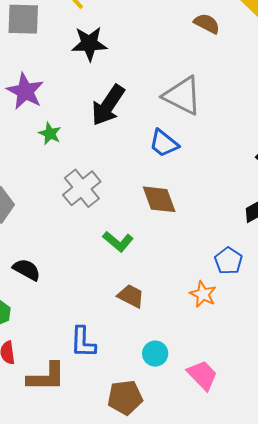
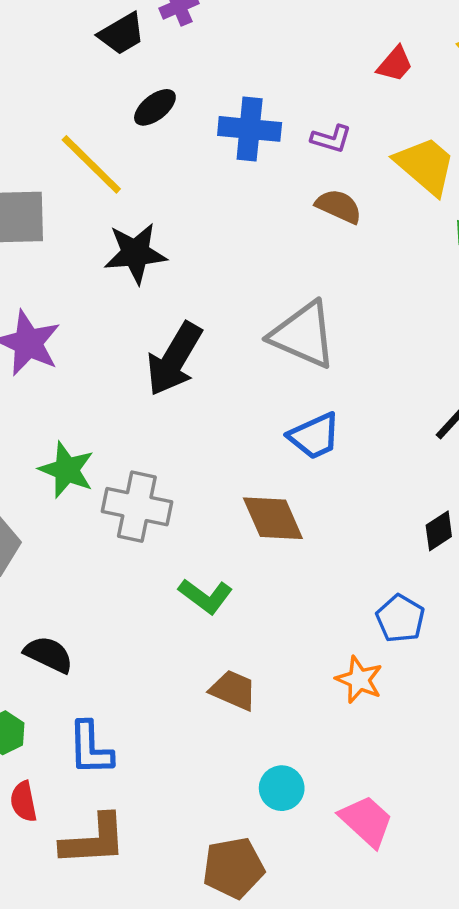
green star: (50, 134) -> (67, 470), moved, size x1.4
blue trapezoid: (164, 143) -> (314, 436), moved, turned -60
gray cross: (82, 188) -> (137, 507), turned -36
blue L-shape: (83, 342) -> (90, 748), moved

